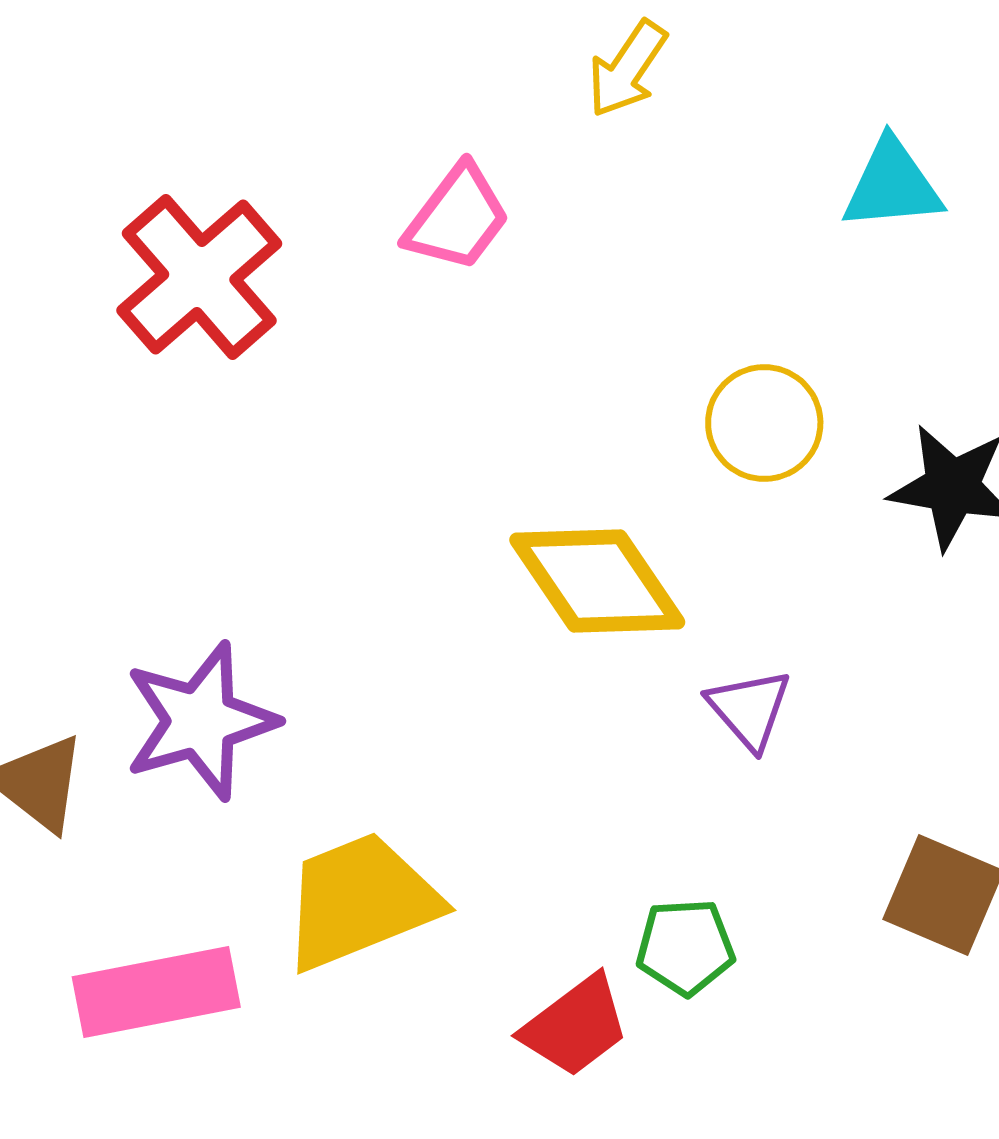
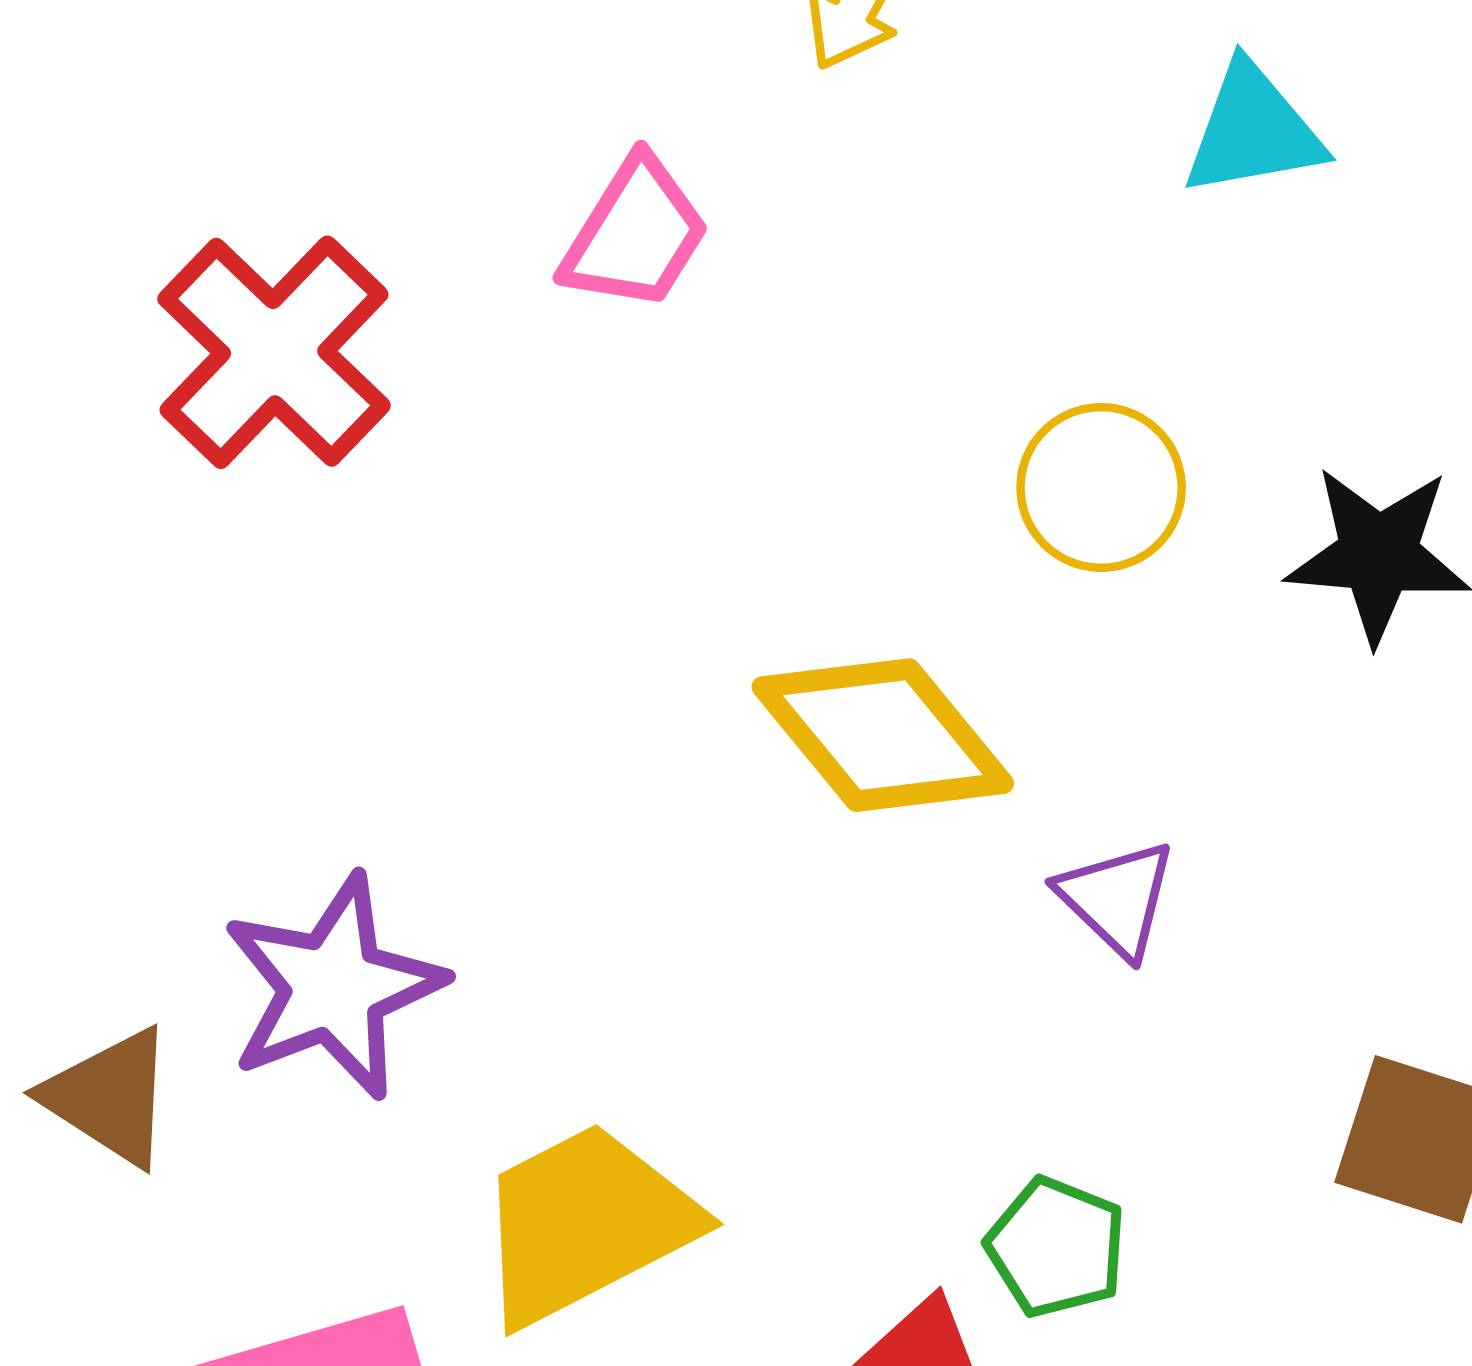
green pentagon: (685, 947) -> (1056, 1247), turned 30

